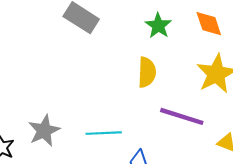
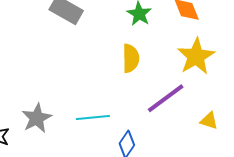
purple line: (182, 116) -> (166, 98), turned -51

